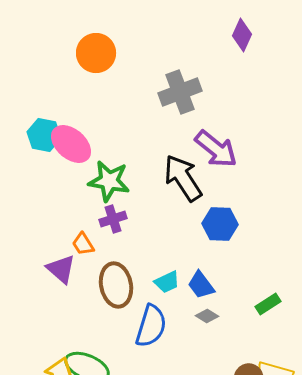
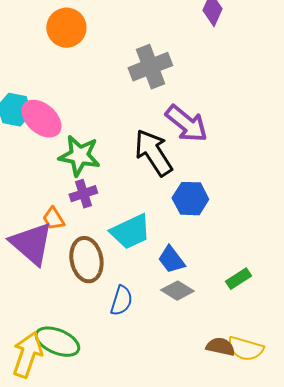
purple triangle: (61, 269) -> (31, 244), size x1.5
cyan trapezoid: (167, 282) -> (130, 232), moved, size x1.6
gray diamond: (207, 316) -> (177, 291), size x1.4
blue semicircle: (151, 326) -> (121, 301), size x0.7

